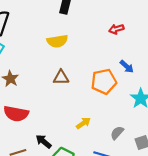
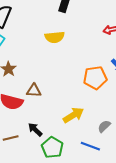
brown triangle: (61, 77) -> (34, 91), moved
yellow arrow: (83, 123) -> (73, 115), size x1.5

